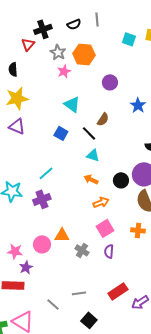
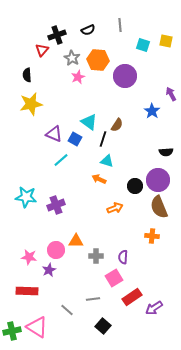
gray line: (97, 19) -> (120, 25), moved
purple circle: (110, 82) -> (125, 76), moved, size x1.5
cyan triangle: (72, 104) -> (89, 122), moved
purple triangle: (17, 126) -> (54, 134), moved
black line: (89, 133) -> (103, 139), turned 63
cyan line: (46, 173) -> (61, 160), moved
orange arrow: (91, 179) -> (99, 179), moved
pink square: (105, 228) -> (114, 278), moved
gray cross: (82, 250) -> (96, 256), turned -32
purple star: (26, 267) -> (49, 270), moved

